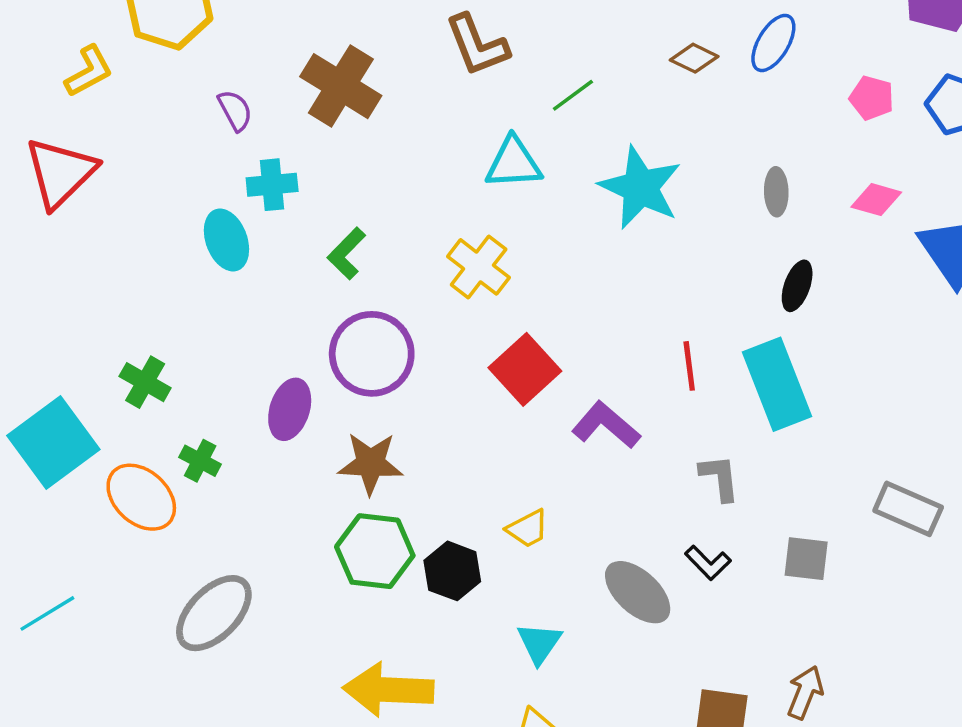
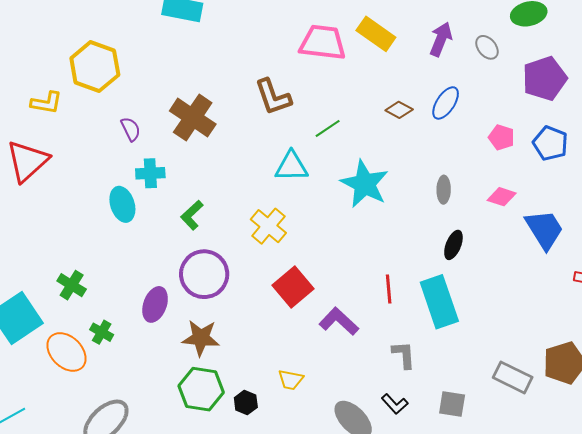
yellow L-shape: (89, 71) -> (46, 103), turned 36
yellow trapezoid: (528, 529) -> (291, 380), turned 36
black hexagon: (452, 571) -> (246, 403), size x0.7

